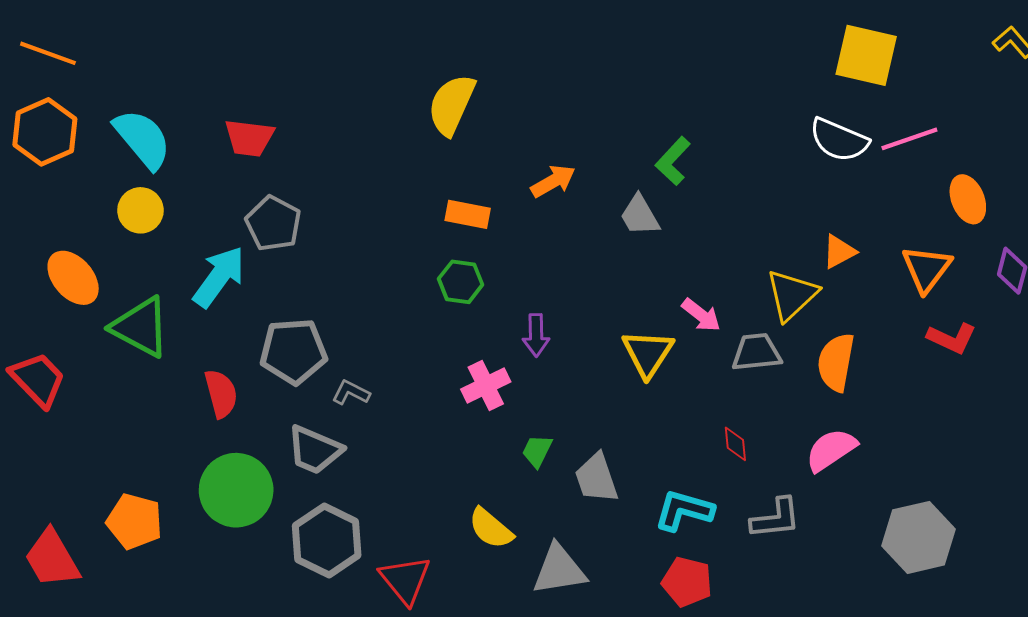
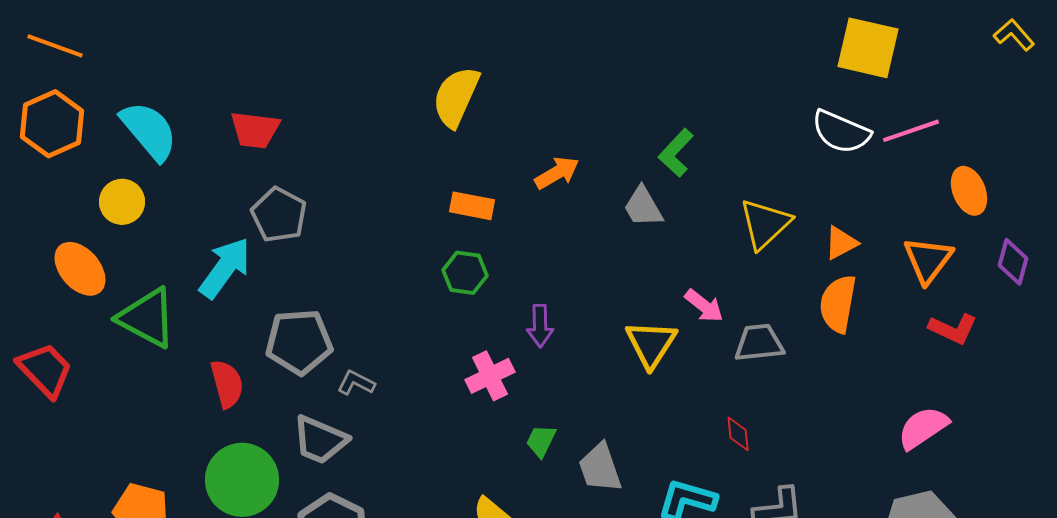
yellow circle: (140, 210) -> (122, 202), moved
yellow triangle: (792, 295) -> (765, 224), moved
orange semicircle: (836, 362) -> (838, 304), moved
pink semicircle: (831, 450) -> (923, 428), moved

